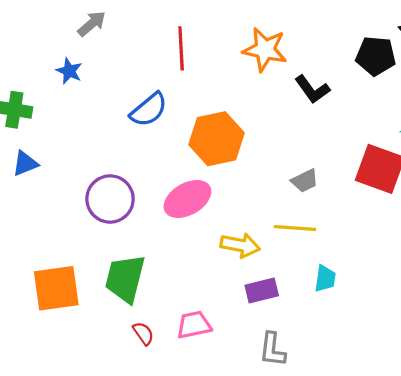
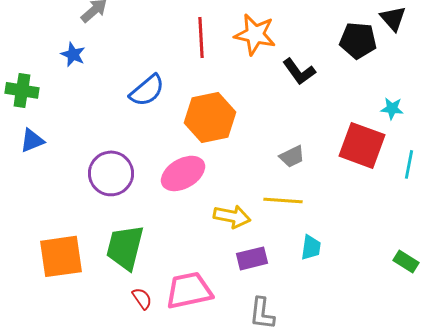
red line: (181, 48) -> (201, 37), moved
pink trapezoid: (194, 325) -> (189, 290), size x1.4

